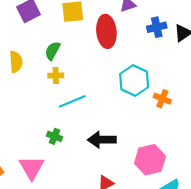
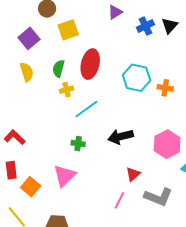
red ellipse: (106, 31) -> (90, 64), moved, turned 32
yellow semicircle: (16, 62) -> (27, 72), moved
pink triangle: (32, 168) -> (64, 176), turned 30

